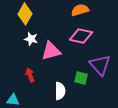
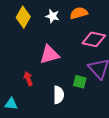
pink diamond: (81, 36) -> (94, 39), moved
white star: (31, 39) -> (52, 16), moved

